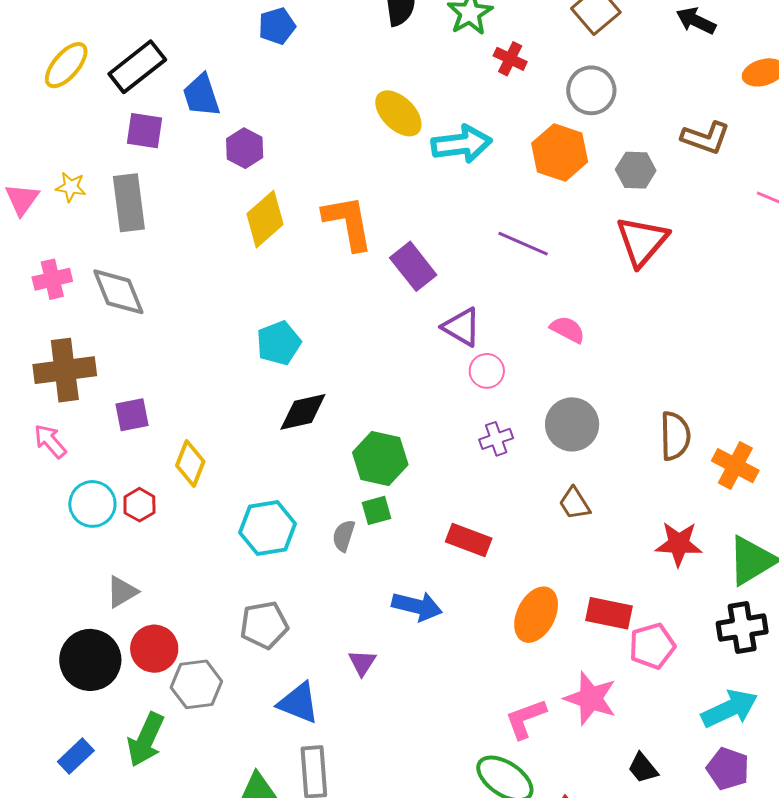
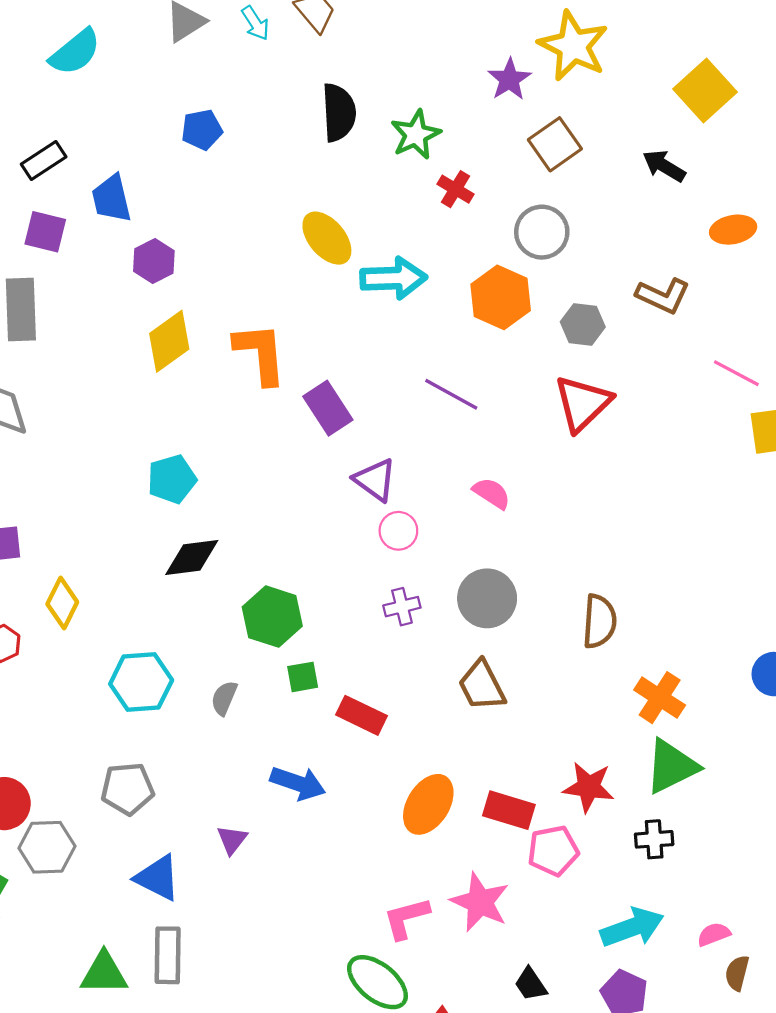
black rectangle: (137, 67) -> (44, 160), size x0.7
orange cross: (735, 466) -> (660, 698), moved
brown trapezoid: (574, 503) -> (482, 686), size x1.4
green square: (377, 510) -> (303, 677), moved
red star: (679, 544) -> (589, 787), moved
black cross: (742, 628) -> (654, 839), size x0.7

